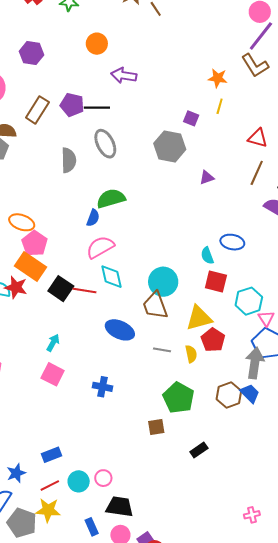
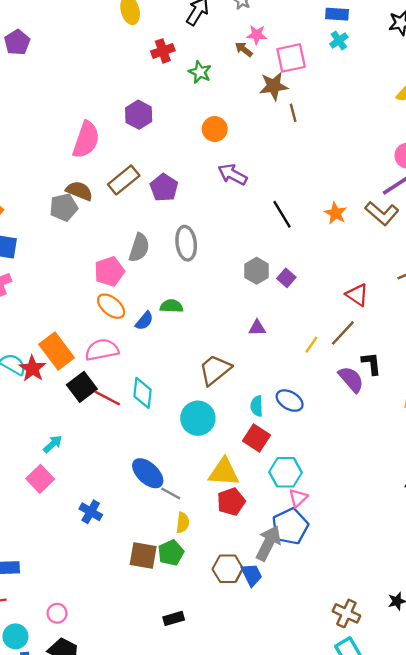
brown L-shape: (255, 65) -> (382, 213), turned -36
yellow line: (220, 106) -> (311, 345), moved
black line: (97, 108) -> (282, 214), moved, turned 40
purple square: (191, 118) -> (286, 278), moved
gray hexagon: (170, 146) -> (257, 271), size x0.7
purple triangle: (207, 178) -> (257, 328), moved
green semicircle: (111, 198) -> (172, 306), size x0.7
orange ellipse: (22, 222) -> (111, 306), moved
pink pentagon: (35, 243) -> (109, 271), moved
pink semicircle: (100, 247) -> (102, 350), moved
brown trapezoid: (155, 305) -> (215, 370), moved, turned 52
blue ellipse: (120, 330) -> (148, 473), moved
yellow semicircle: (191, 354) -> (183, 523), moved
green pentagon: (179, 398) -> (171, 553), size x0.7
brown square: (156, 427) -> (143, 556), moved, size x1.4
cyan circle: (79, 481) -> (15, 636), moved

